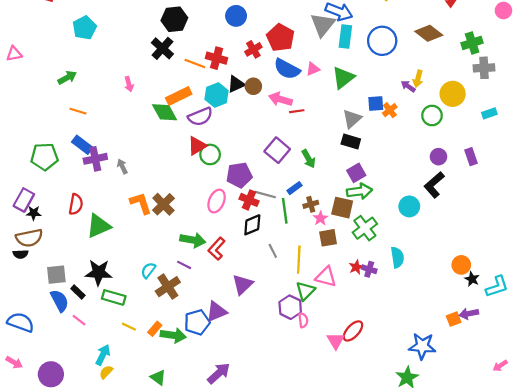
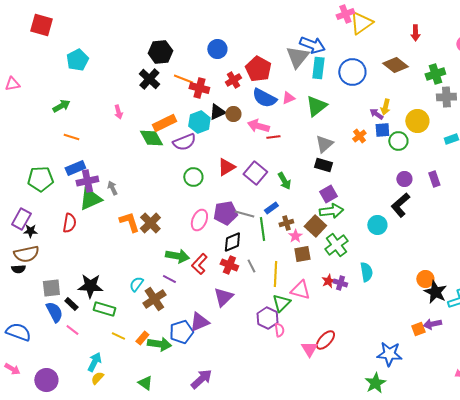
orange line: (195, 64) -> (183, 79), moved
blue square: (376, 104) -> (382, 130), moved
blue rectangle: (82, 145) -> (75, 168), turned -60
red triangle: (197, 146) -> (226, 167), moved
purple pentagon: (239, 175) -> (225, 213), moved
red cross: (249, 200) -> (229, 265), moved
brown square: (342, 208) -> (315, 226), turned 30
green triangle: (99, 226) -> (90, 199), moved
black star: (472, 279) -> (435, 292), size x1.6

